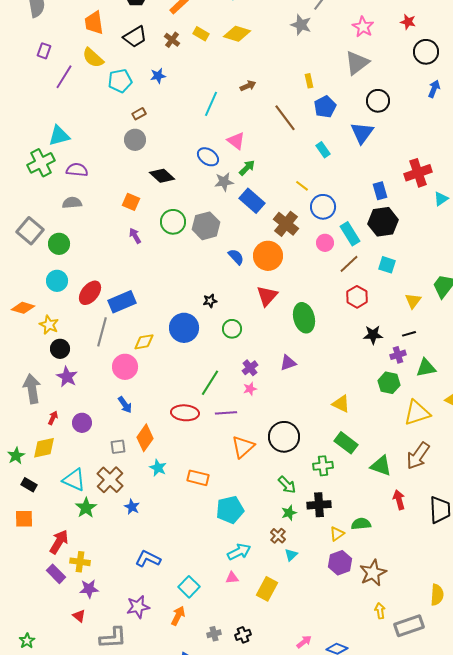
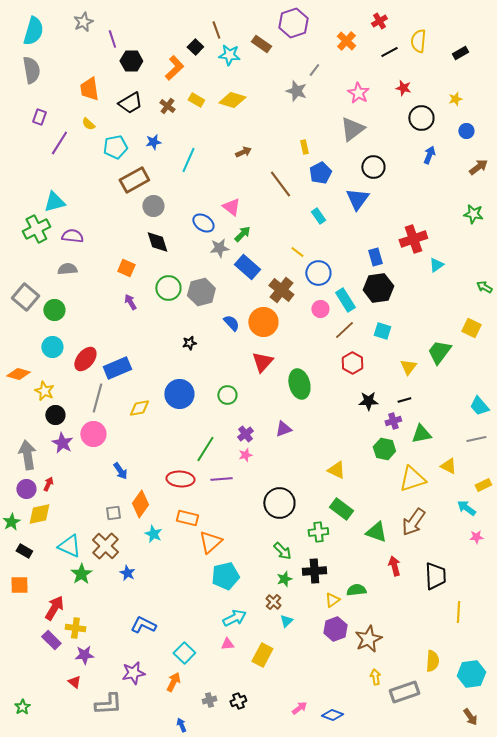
yellow semicircle: (93, 58) -> (88, 124), size x0.6
cyan line: (211, 104) -> (188, 160), moved
brown rectangle: (139, 114) -> (134, 180), size x2.0
gray circle: (135, 140) -> (153, 206), moved
black diamond: (162, 176) -> (157, 242), turned 30
black star: (210, 301) -> (189, 343), moved
pink circle: (125, 367) -> (93, 434), moved
purple circle: (82, 423) -> (26, 489), moved
orange triangle: (243, 447) -> (210, 542), moved
orange rectangle: (198, 478) -> (187, 518), moved

